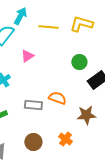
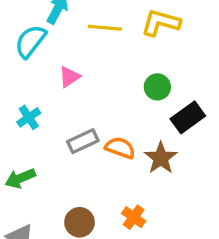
gray rectangle: (33, 105) -> (83, 141), moved, turned -30
brown star: (86, 115) -> (161, 158), moved, turned -30

